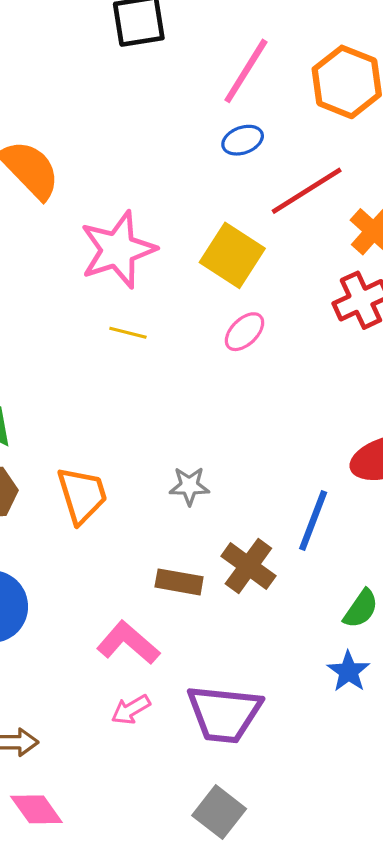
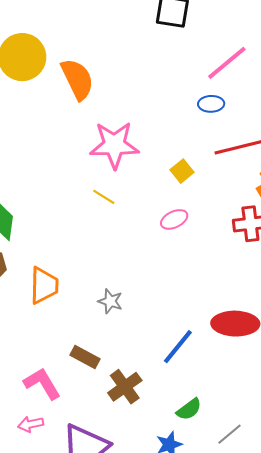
yellow square: (232, 255) -> (182, 171), size x0.6
brown cross: (248, 566) -> (125, 387), moved

